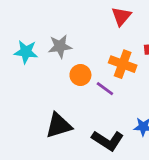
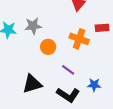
purple line: (105, 89) -> (68, 70), moved

